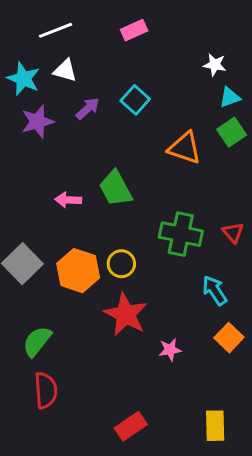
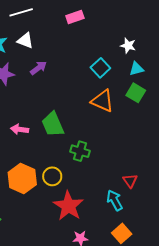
cyan square: (135, 100) -> (100, 68), moved
green square: (232, 132) -> (136, 93), turned -30
red triangle: (233, 233) -> (130, 181), moved
green cross: (181, 234) -> (80, 151), moved, size x0.7
red star: (126, 314) -> (68, 206), moved

